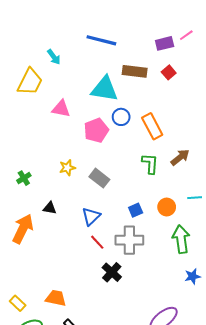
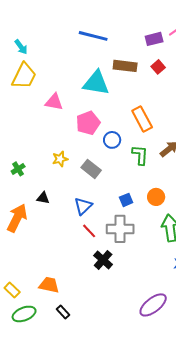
cyan arrow: (54, 57) -> (21, 47), moved
blue circle: (121, 117) -> (112, 140), moved

